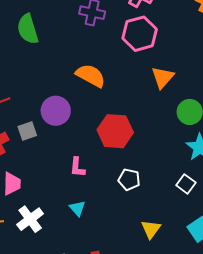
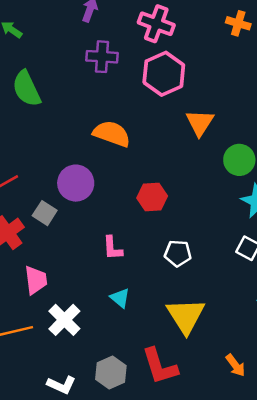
gray square: (27, 131) -> (45, 213), turned -30
red hexagon: (115, 131) -> (152, 197), size x0.7
yellow triangle: (151, 229) -> (186, 316), moved, size x1.6

